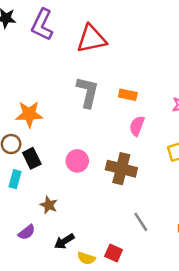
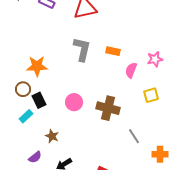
pink semicircle: (137, 126) -> (131, 70), moved
cyan rectangle: (15, 179) -> (26, 116), turned 32
gray line: (141, 222) -> (134, 136), moved

